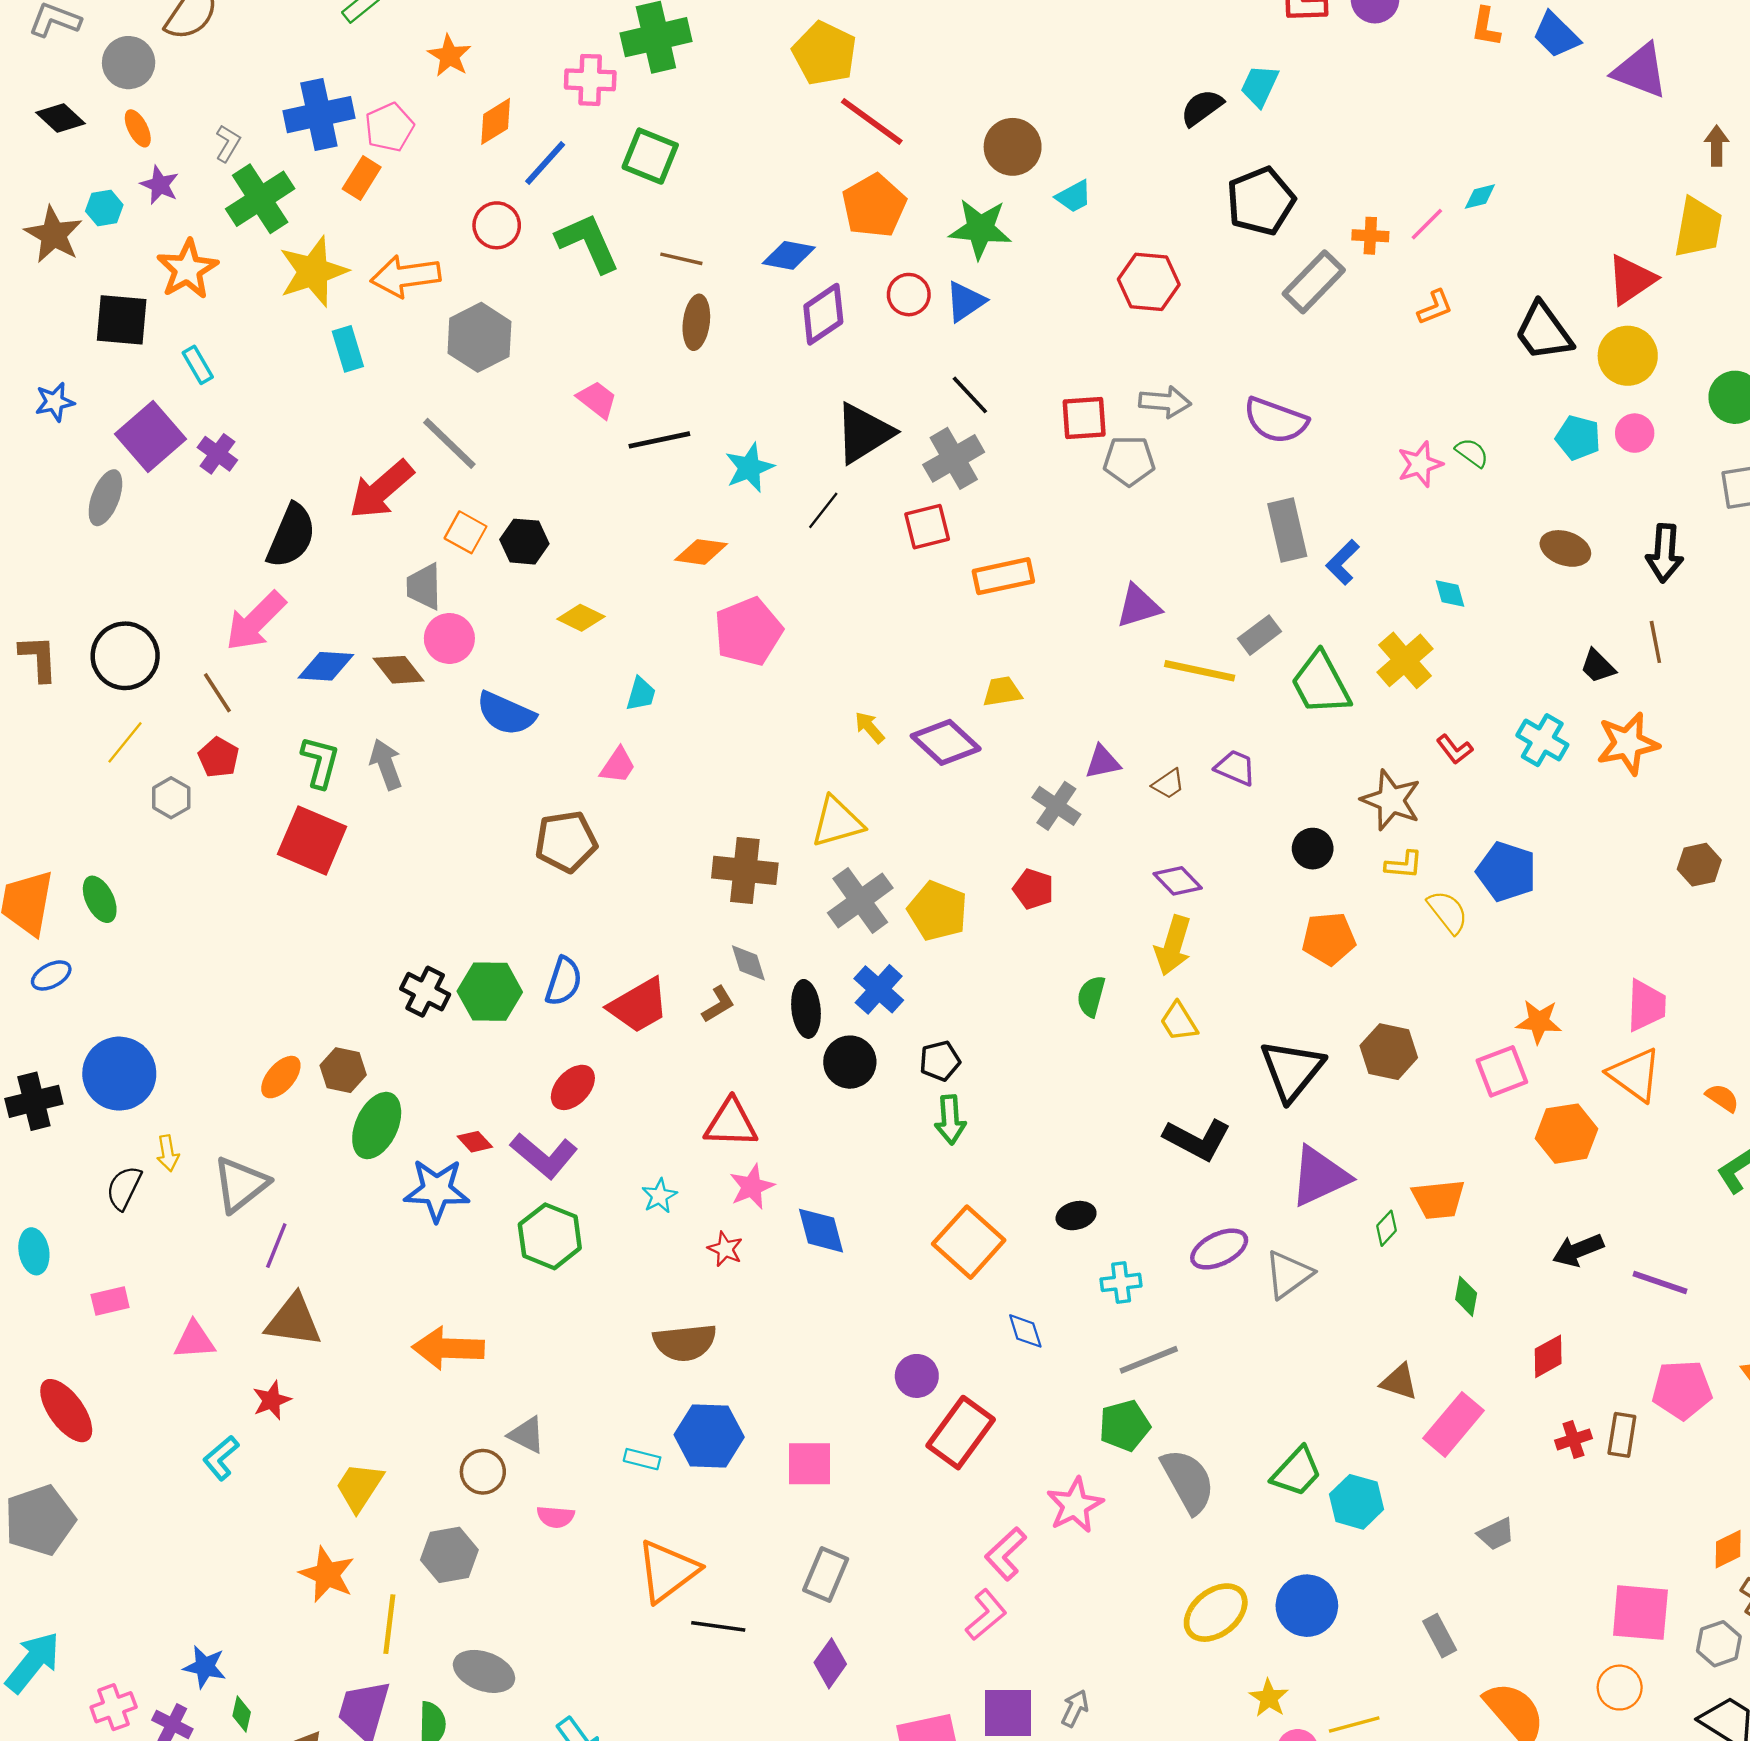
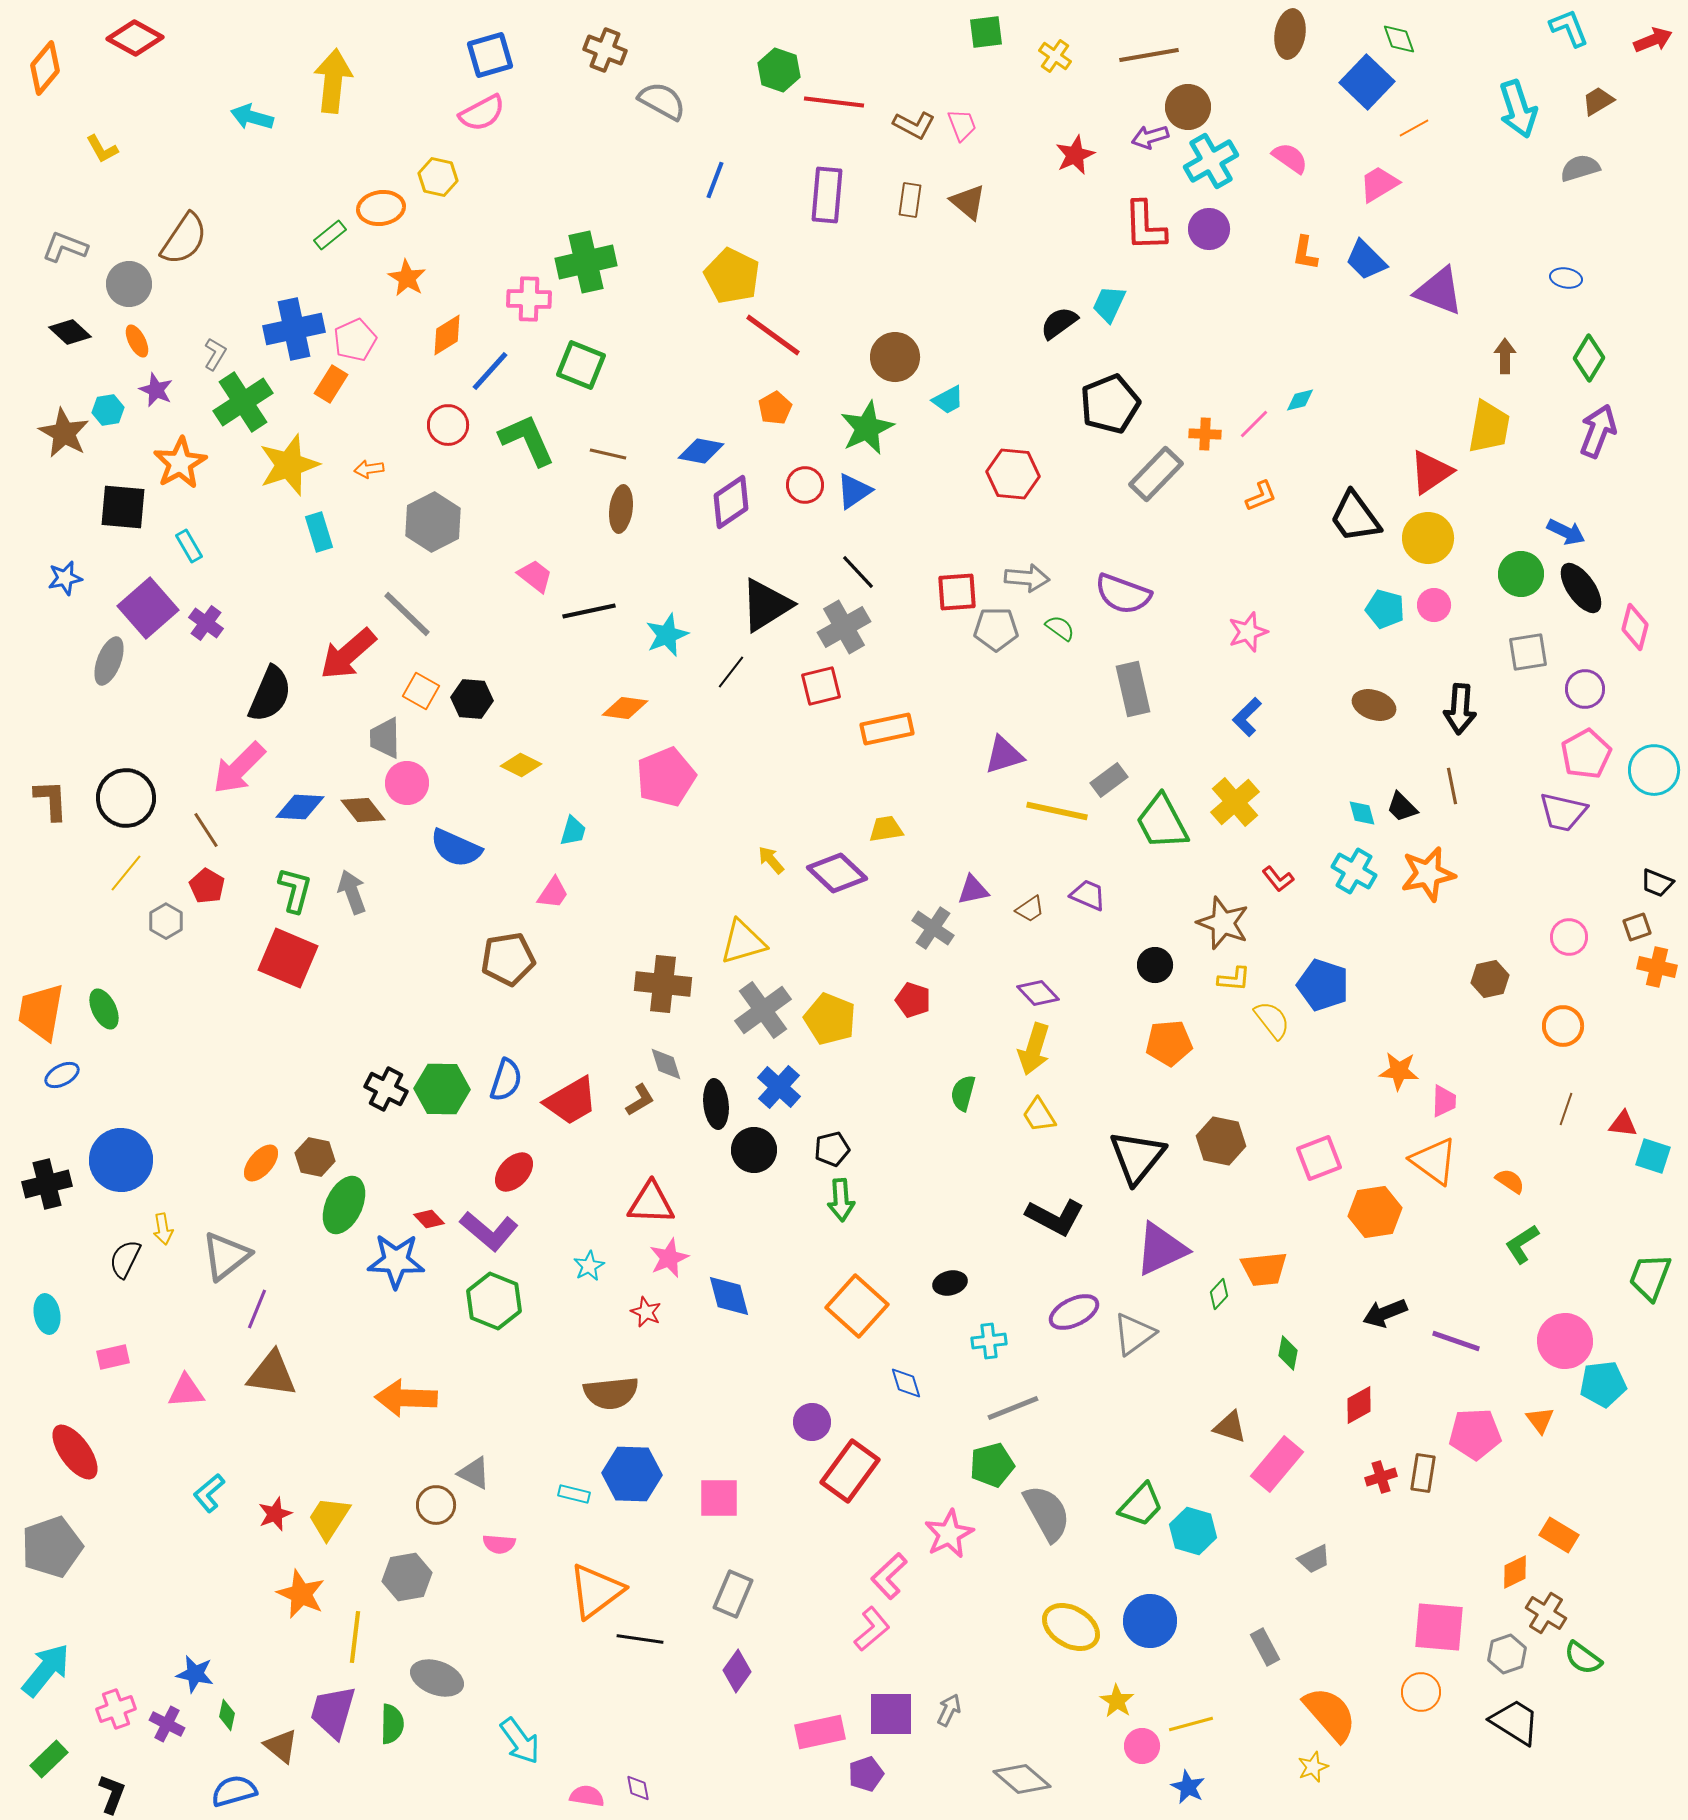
orange pentagon: (874, 206) -> (775, 408), size x0.6
green star: (980, 229) -> (867, 428), turned -30
orange arrow: (406, 276) -> (369, 469), size x0.5
green semicircle: (1472, 453) -> (1060, 628), moved
blue L-shape: (1343, 562) -> (1247, 717), moved
cyan diamond: (1450, 593) -> (1362, 813), moved
pink trapezoid: (1646, 1005) -> (1444, 1101), size x0.7
orange star: (1539, 1022) -> (1399, 1071), moved
red star: (272, 1400) -> (275, 1514), moved
yellow ellipse: (1216, 1613) -> (1071, 1627), turned 68

